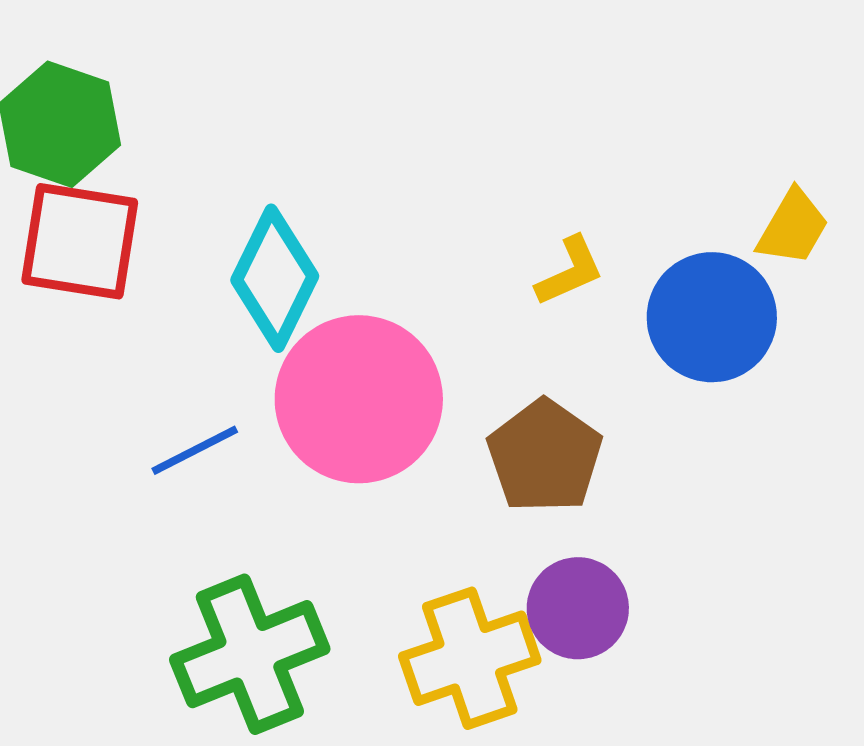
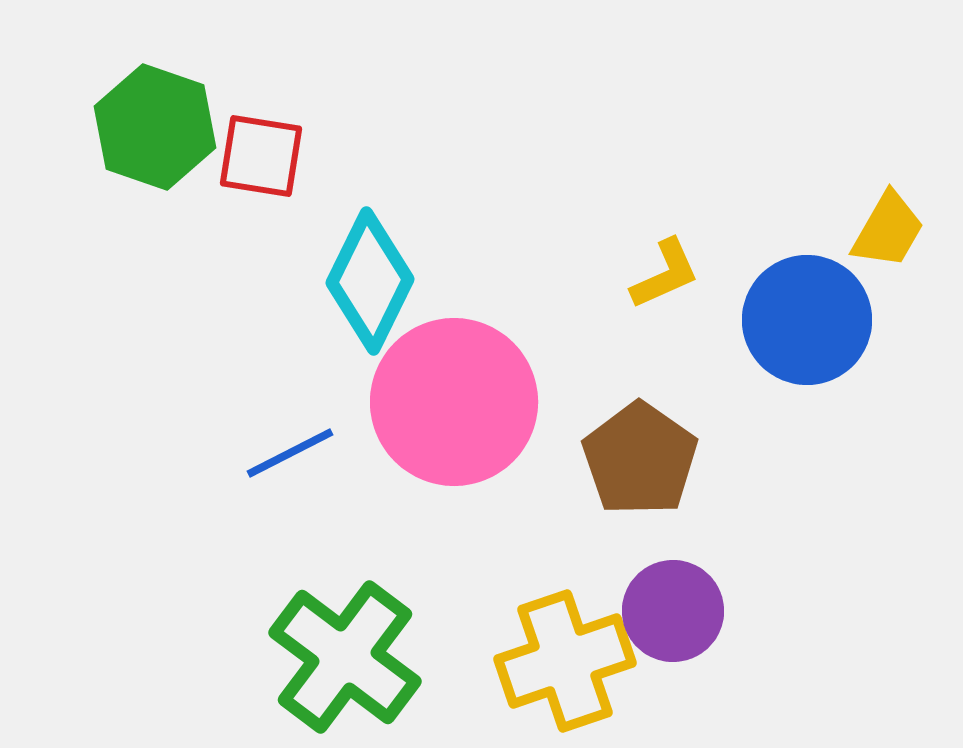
red square: (80, 241) -> (261, 156), moved, size x0.7
green cross: (250, 654) -> (345, 657), turned -31

